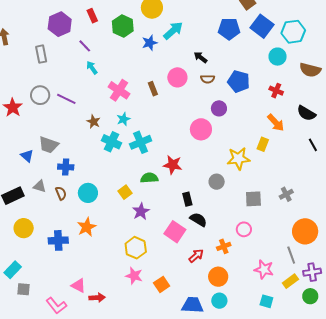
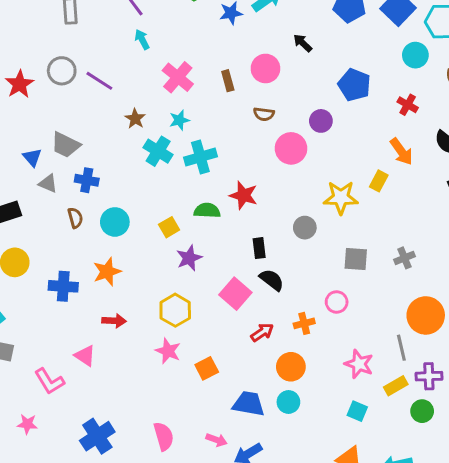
brown semicircle: (208, 79) -> (264, 114), moved
gray triangle: (40, 186) -> (48, 183), moved
red arrow: (97, 298) -> (114, 321), moved

